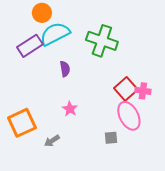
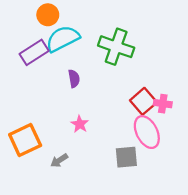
gray square: (111, 138) -> (126, 157), size x1.5

